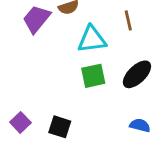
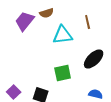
green square: (93, 76) -> (63, 73), moved

